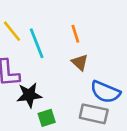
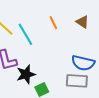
brown triangle: (80, 62) -> (82, 22), moved

